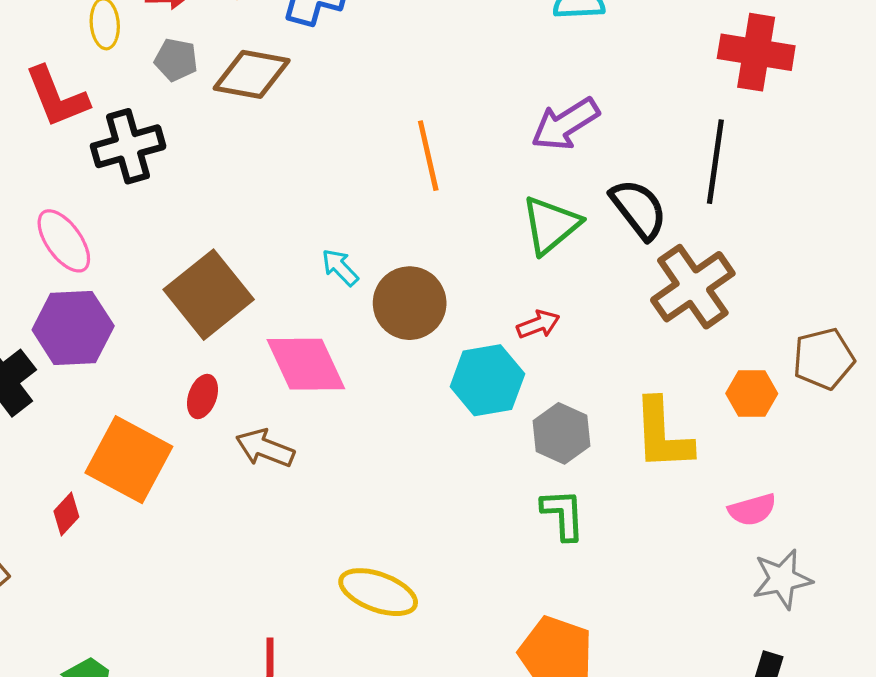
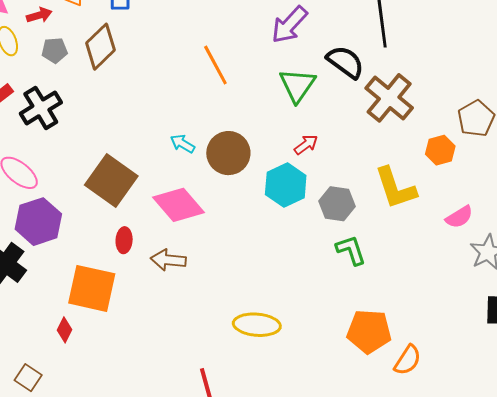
brown diamond: (252, 74) -> (101, 47), turned -39

